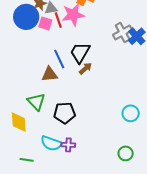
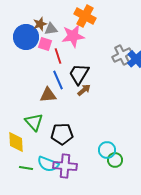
red line: (58, 20) -> (58, 56), moved
cyan circle: (131, 113) -> (107, 150), moved
purple cross: (68, 145) -> (65, 166), size x1.6
green circle: (126, 153) -> (115, 160), moved
green line: (27, 160) -> (26, 168), moved

